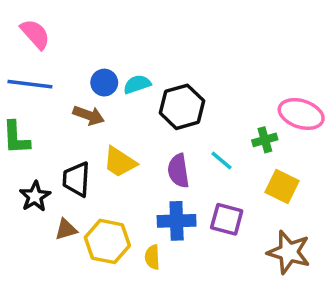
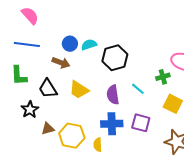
black trapezoid: (76, 179) -> (48, 89), moved, turned -35

